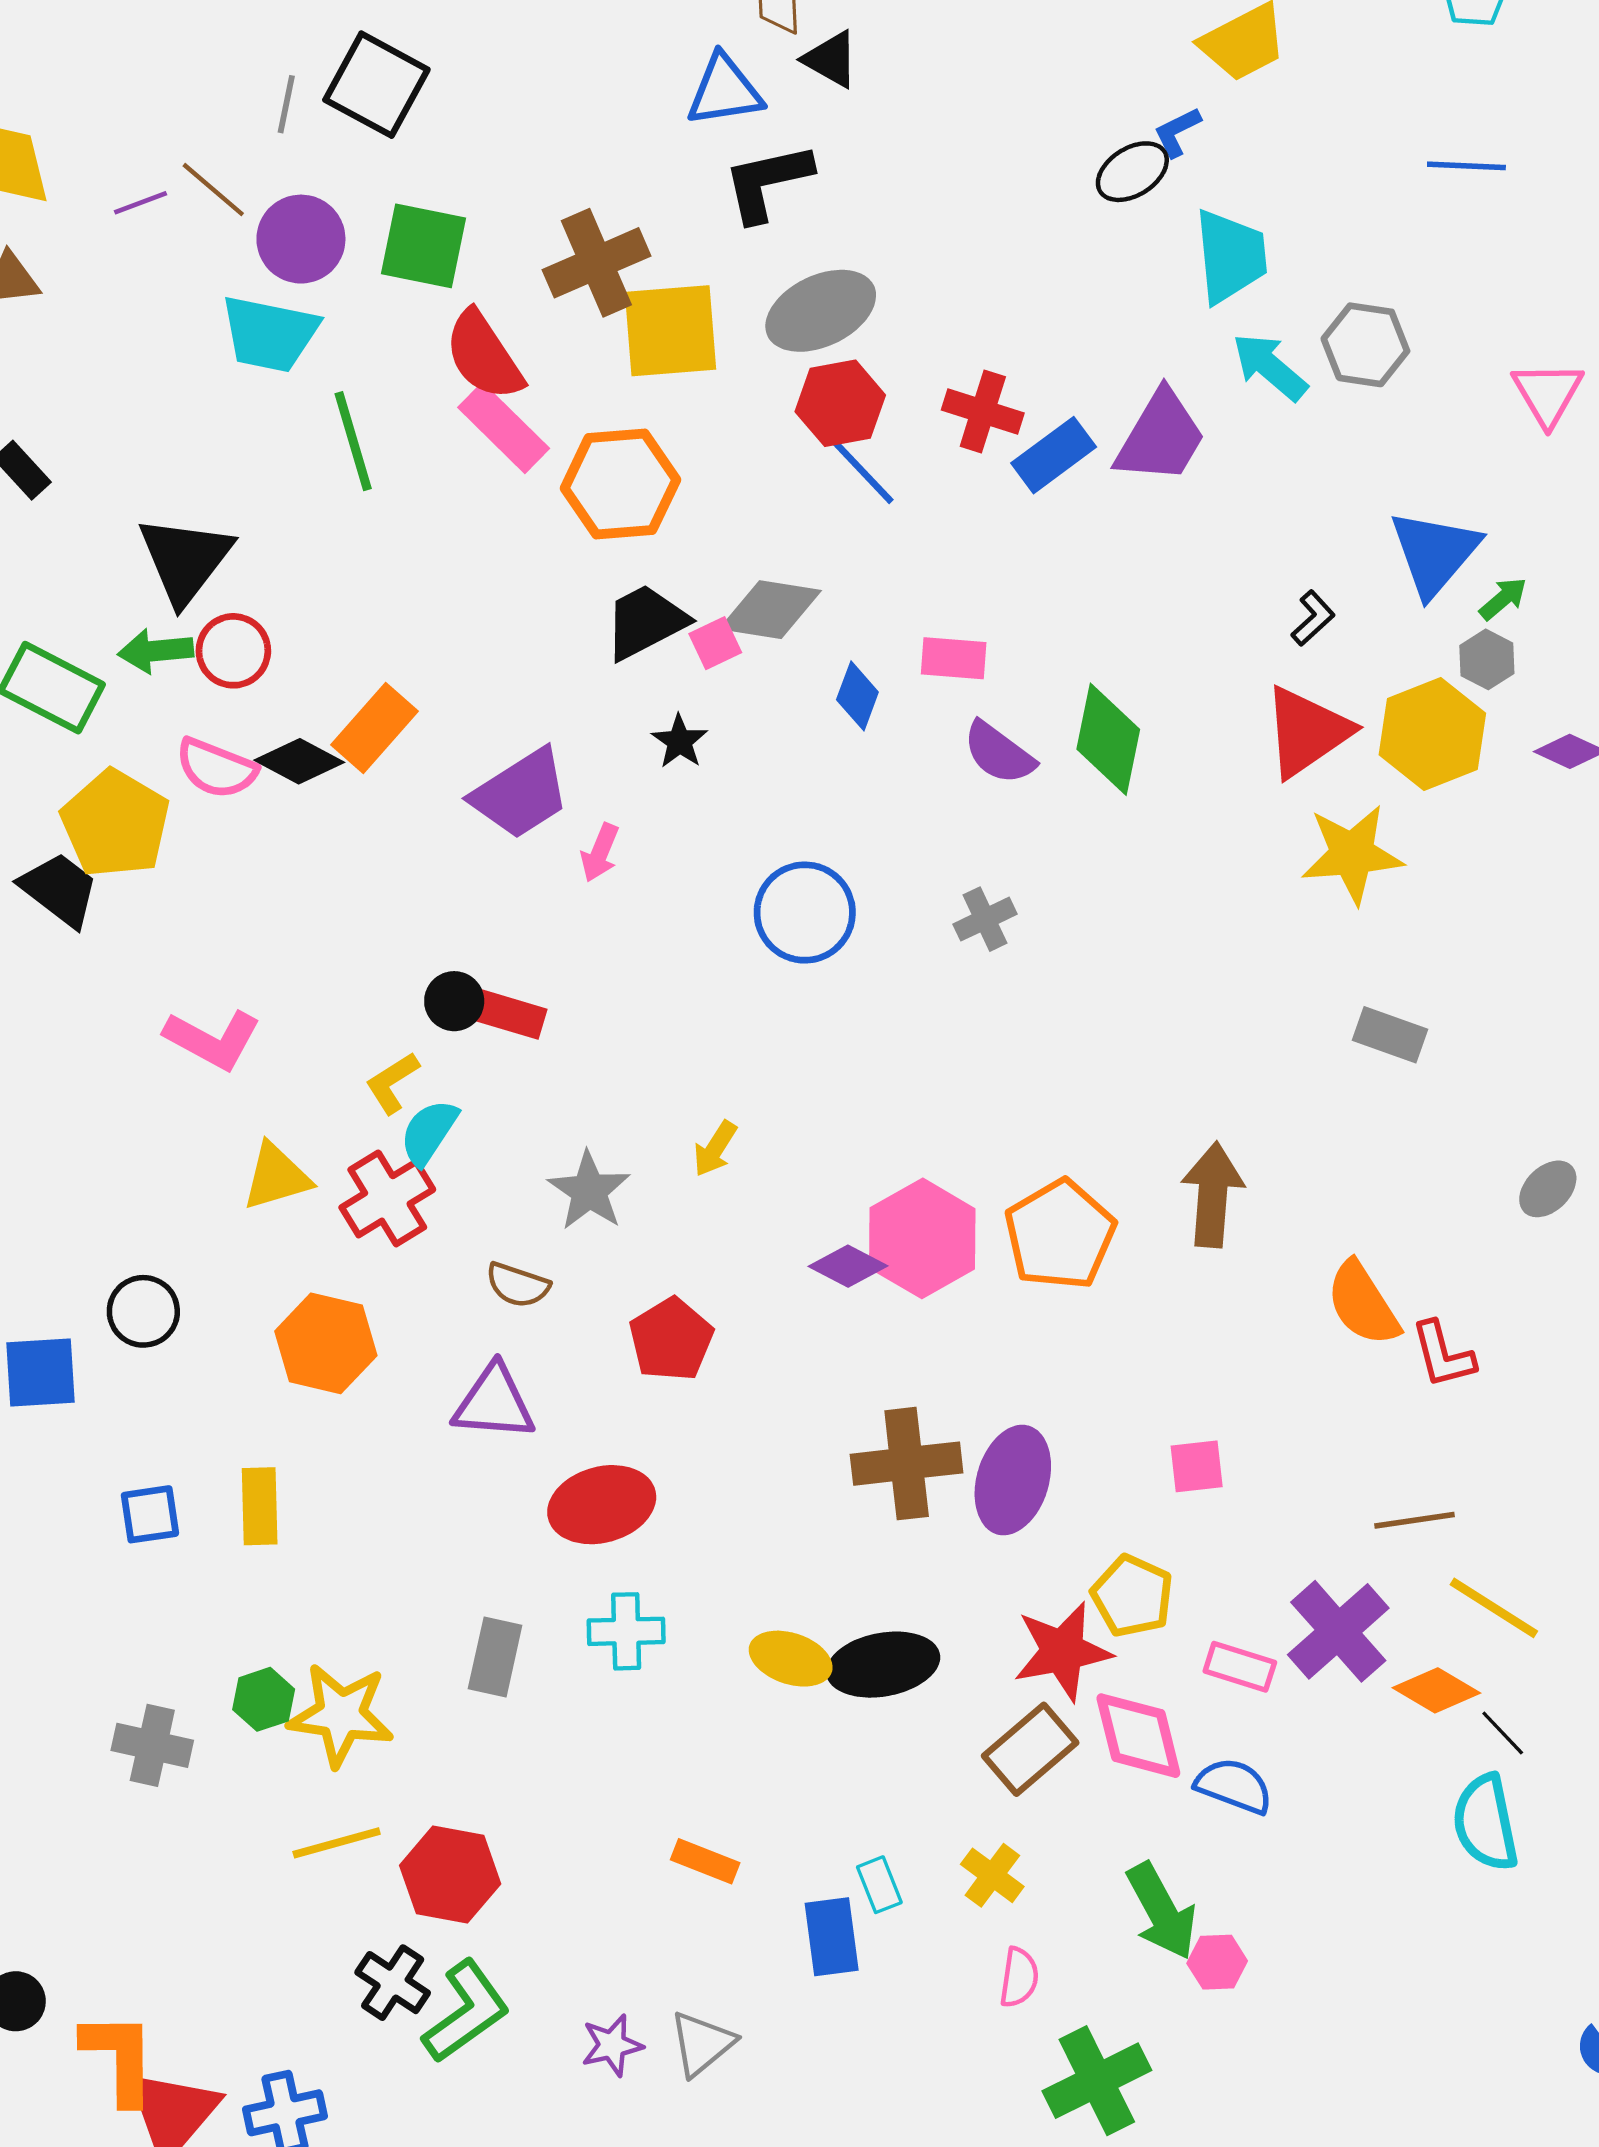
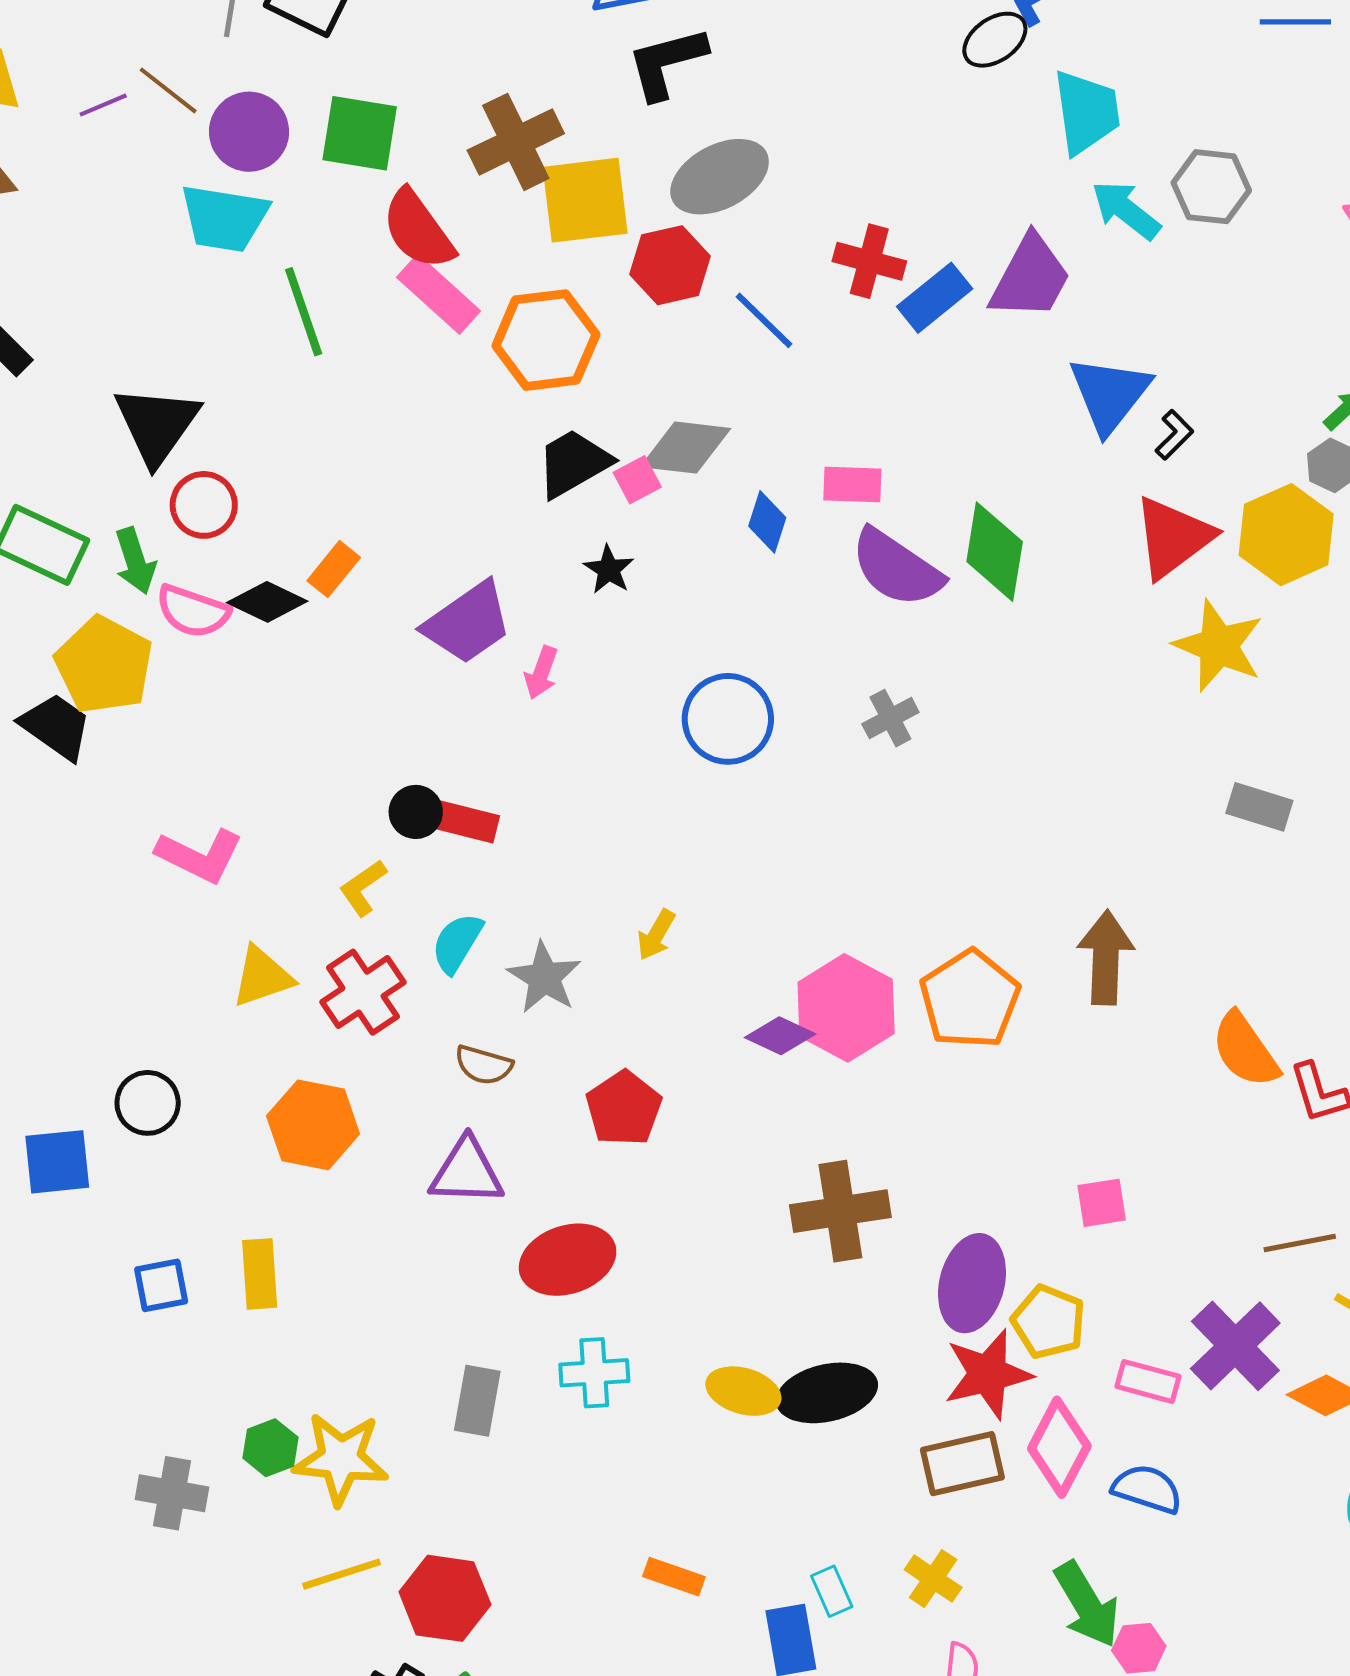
red hexagon: (840, 403) -> (670, 265), moved
blue triangle: (1434, 553) -> (1110, 394), moved
green arrow: (156, 651) -> (135, 561), moved, turned -100
orange rectangle: (375, 728) -> (334, 569), size x0.7
purple semicircle: (999, 753) -> (897, 568), size x1.4
yellow star: (1352, 854) -> (1218, 646), turned 30
cyan semicircle: (429, 1132) -> (457, 943), moved
purple ellipse: (1013, 1480) -> (972, 1283), moved
pink diamond: (1138, 1736) -> (1059, 1447), turned 44
brown rectangle: (1030, 1749) -> (962, 1464), turned 30

